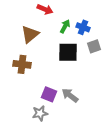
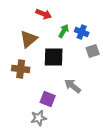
black square: (68, 52) -> (54, 57), moved
gray arrow: (70, 95) -> (73, 86), moved

